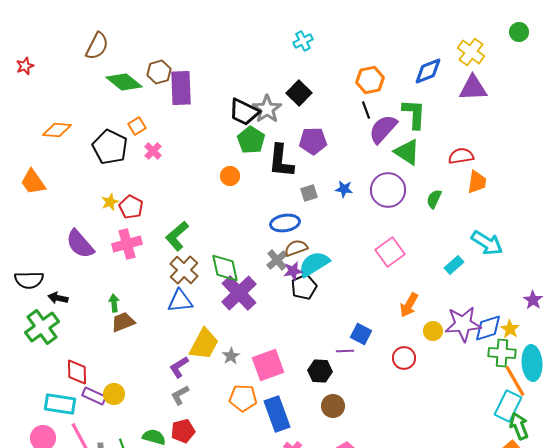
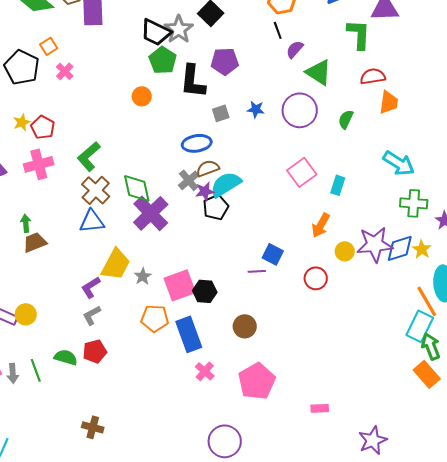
green L-shape: (414, 114) -> (359, 34), moved
purple semicircle: (383, 129) -> (295, 49), size x0.6
cyan rectangle: (454, 265) -> (338, 185), moved, turned -30
green cross: (502, 353) -> (414, 203), moved
black hexagon: (320, 371) -> (205, 291), moved

